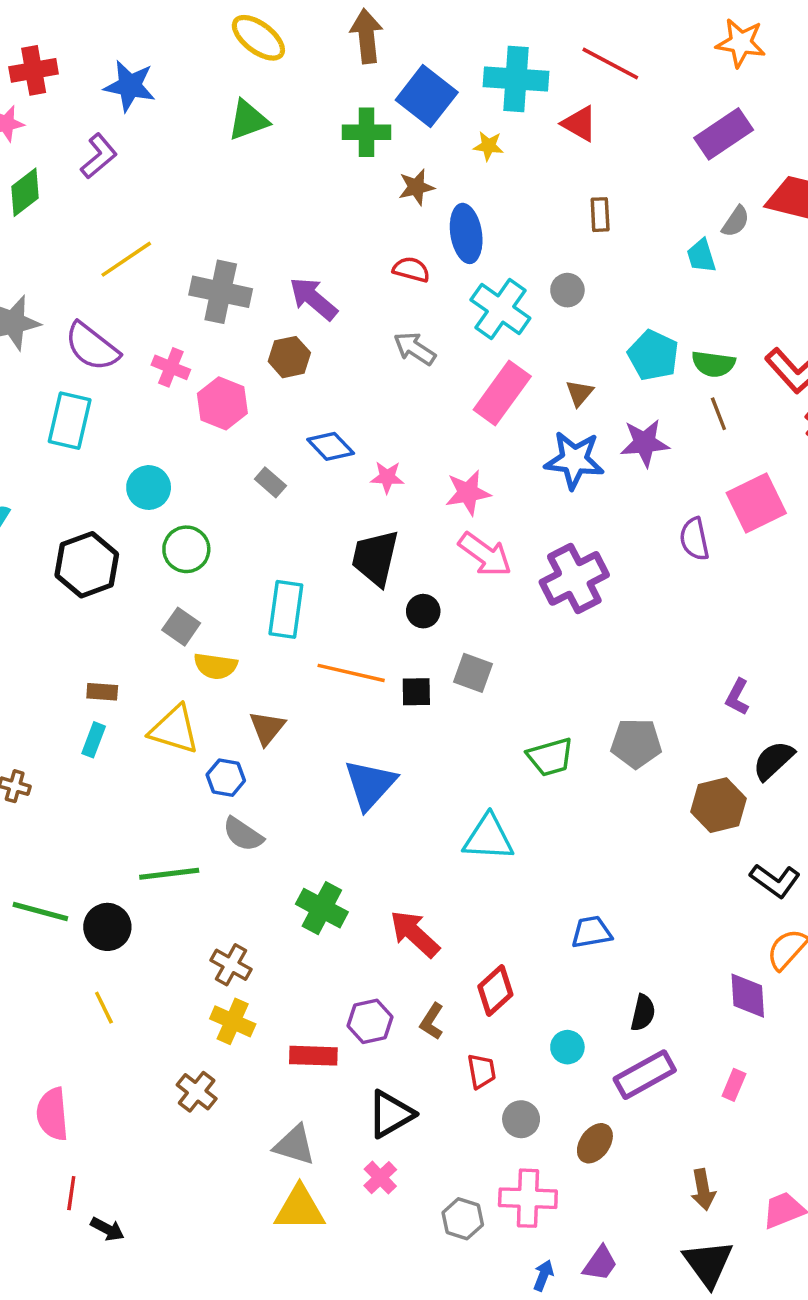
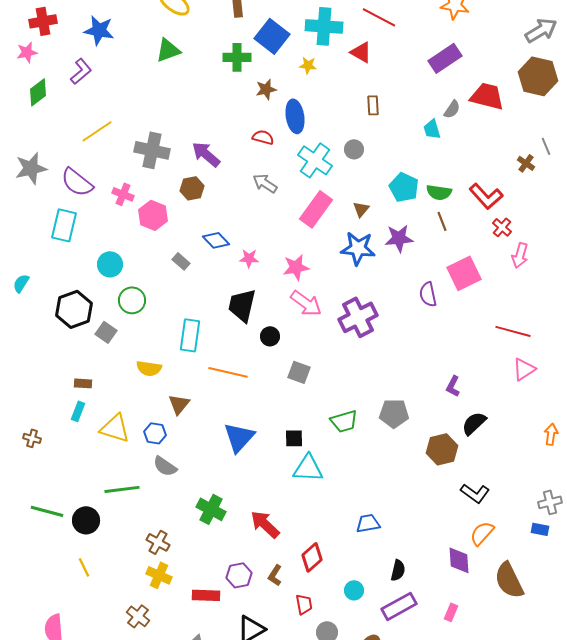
gray square: (181, 627) -> (106, 332), moved
black square: (416, 692) -> (294, 438), moved
yellow triangle: (174, 730) -> (115, 428), moved

